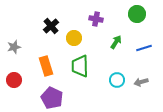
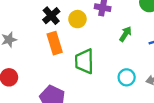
yellow circle: (74, 38) -> (77, 19), moved
orange rectangle: (46, 66) -> (55, 43), moved

